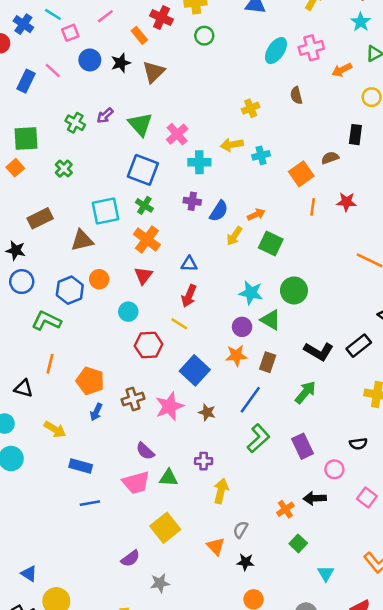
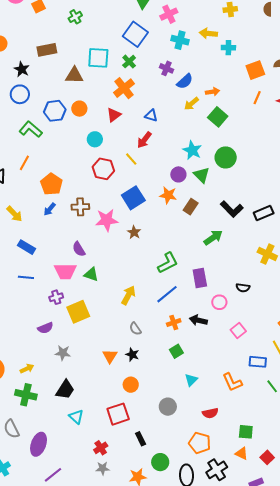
blue line: (250, 400) -> (167, 294), moved
purple cross: (204, 461) -> (56, 297), moved, turned -32
gray semicircle: (241, 530) -> (135, 329), turned -80
orange triangle: (216, 546) -> (110, 356), moved

